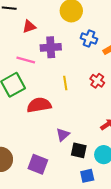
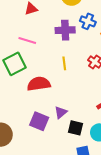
purple cross: (51, 47) -> (65, 30), moved
purple square: (38, 164) -> (39, 121), moved

